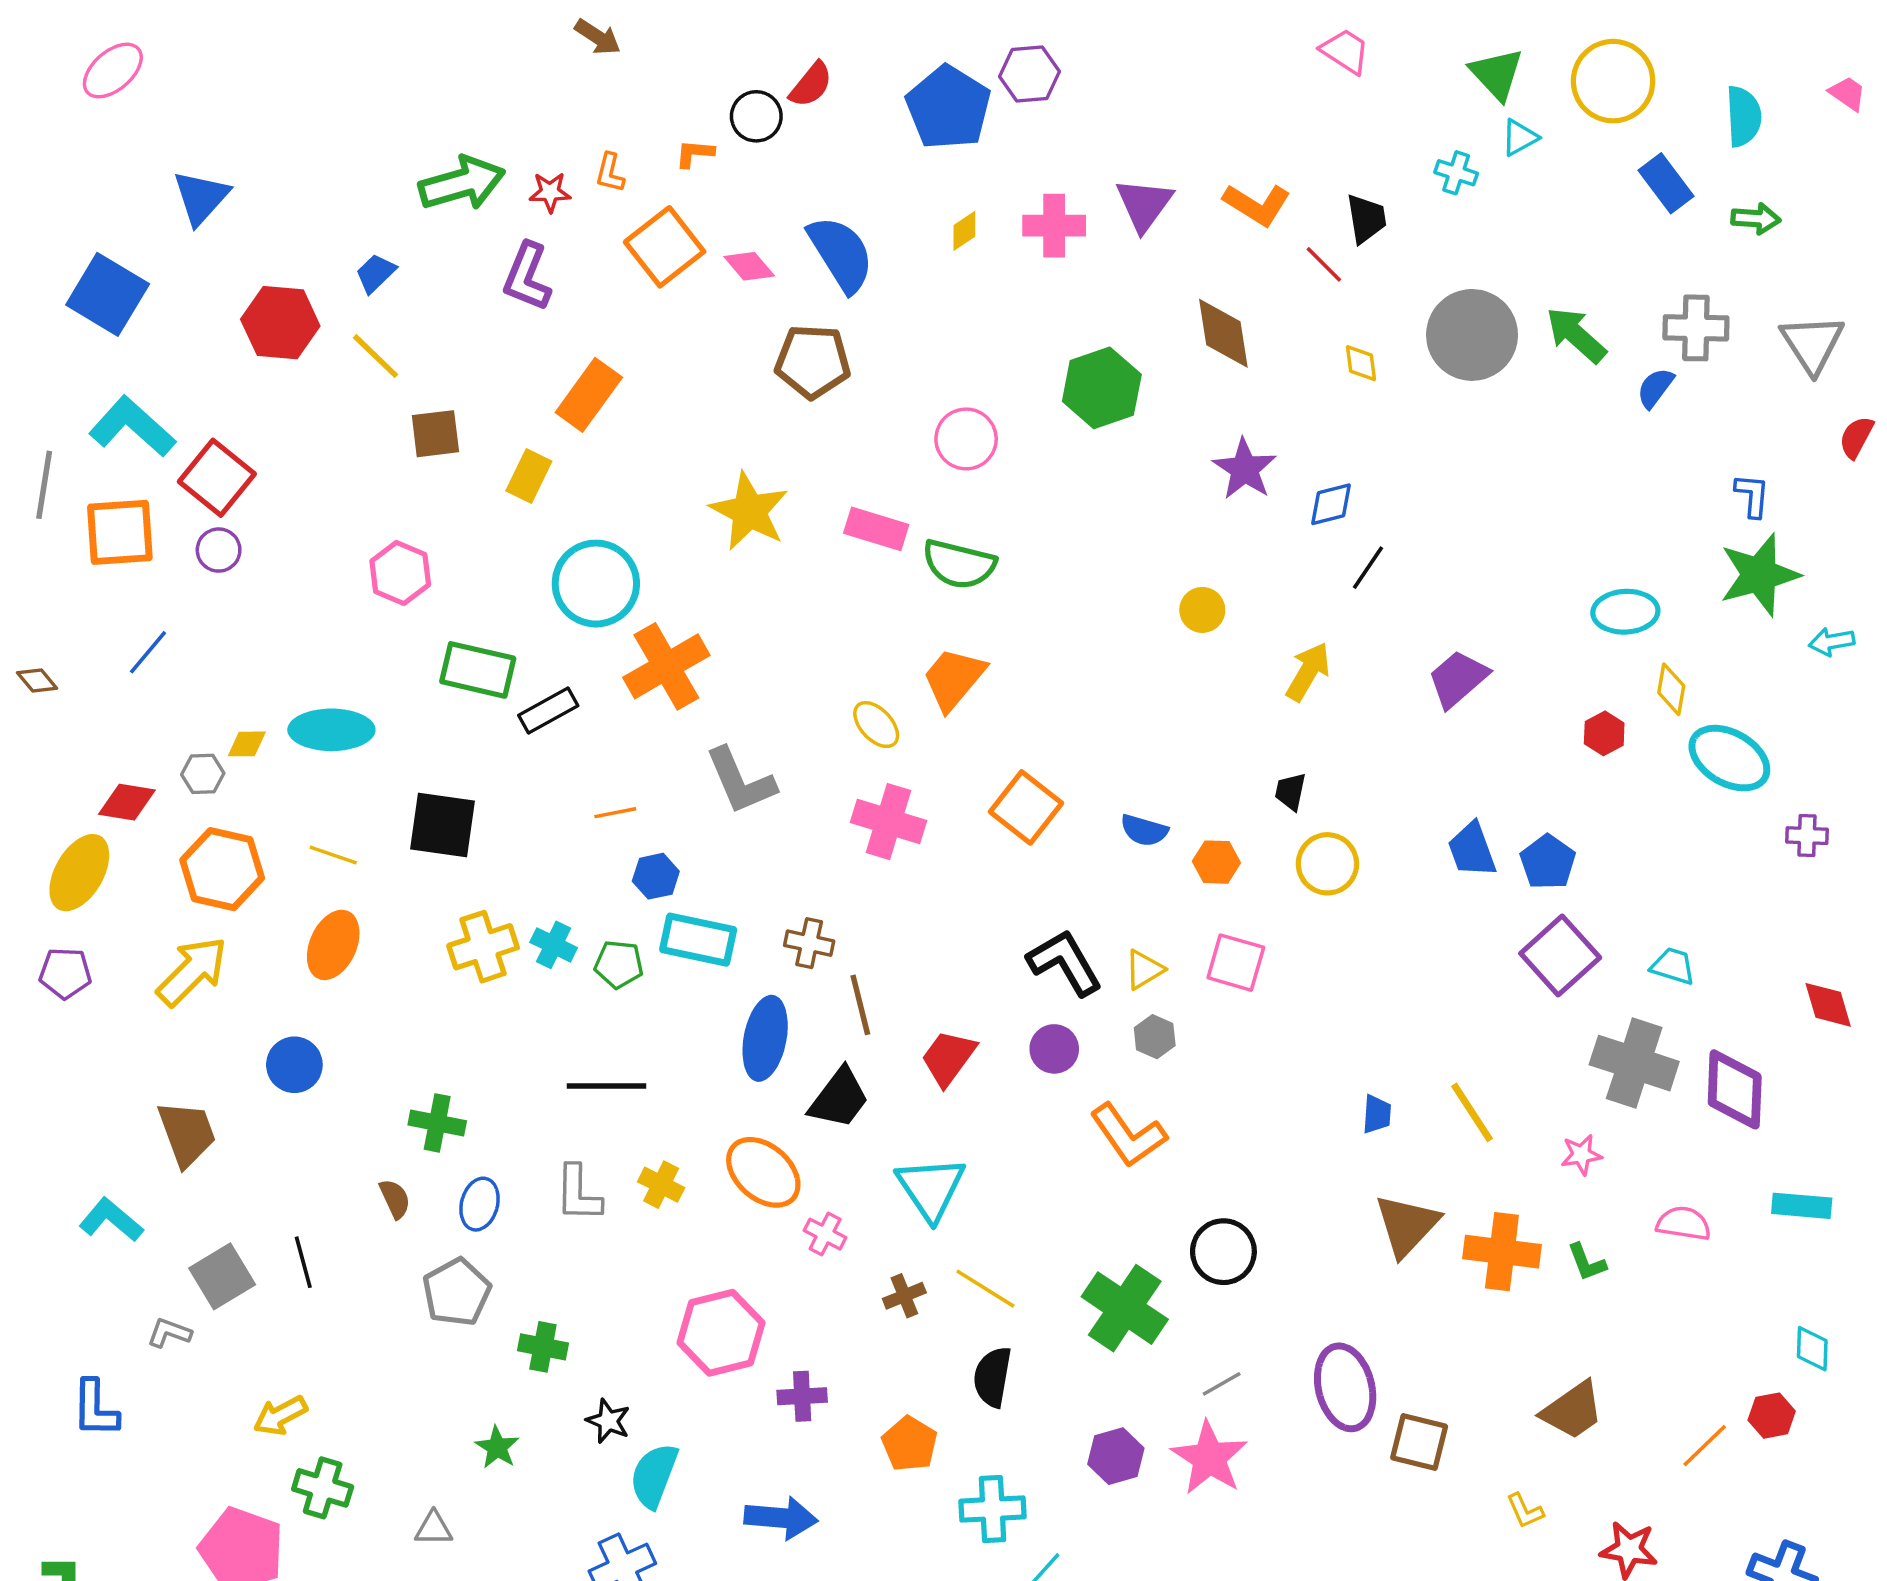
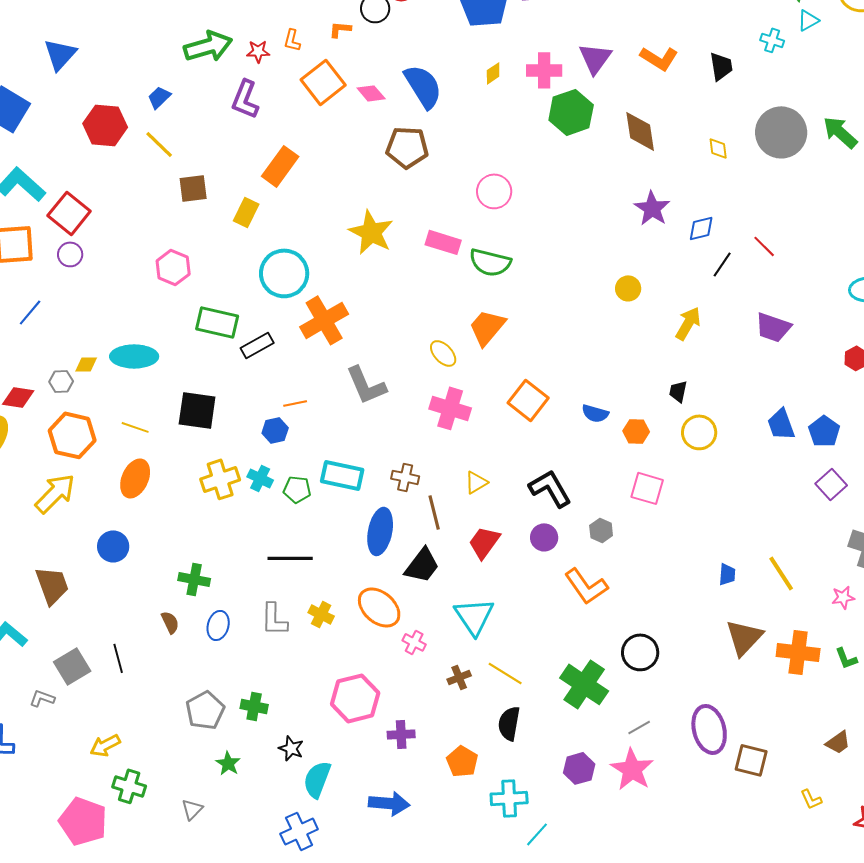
red line: (1324, 264) -> (764, 246), moved
green hexagon: (1102, 388) -> (571, 112), moved
purple trapezoid: (1458, 679) -> (773, 327), turned -120
blue hexagon: (656, 876) -> (275, 430), moved
purple square: (1560, 955) -> (831, 484), size x0.7
yellow triangle: (1144, 970) -> (476, 482), moved
gray pentagon: (457, 1292) -> (205, 710), moved
brown trapezoid: (1573, 1410) -> (838, 742), size x0.7
gray triangle: (434, 1528) -> (192, 809), turned -45

